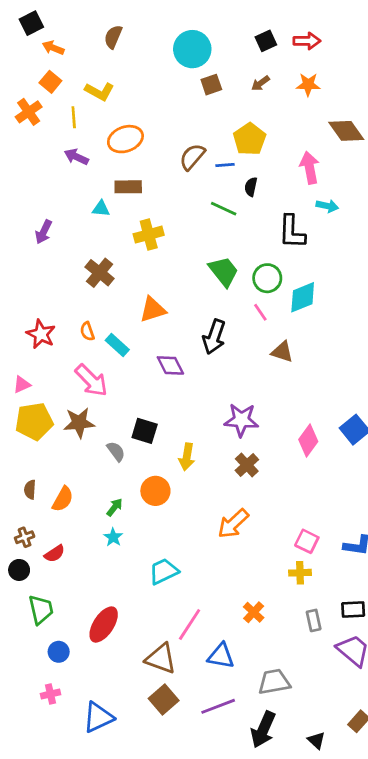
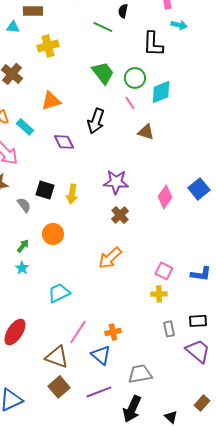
yellow arrow: (187, 457) -> (72, 194), moved
orange cross: (254, 612) -> (113, 332), moved, turned 35
blue triangle: (221, 656) -> (101, 355), turned 30

